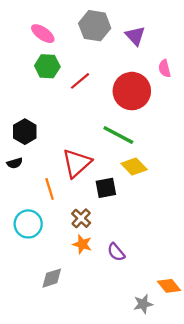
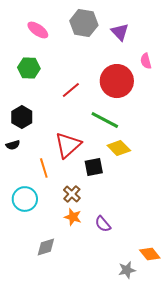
green hexagon: (47, 66) -> (29, 68), moved
red line: (80, 81) -> (71, 90), moved

